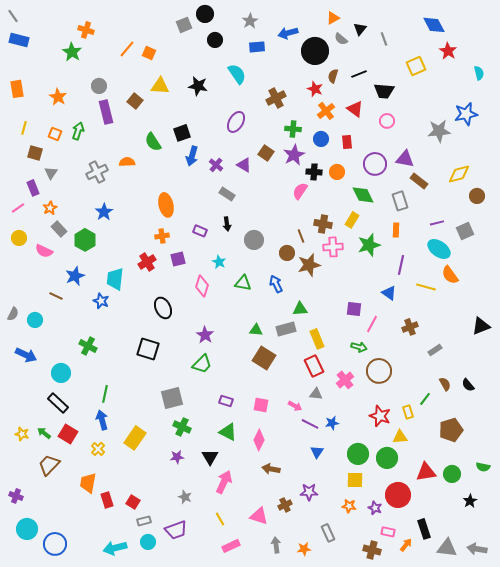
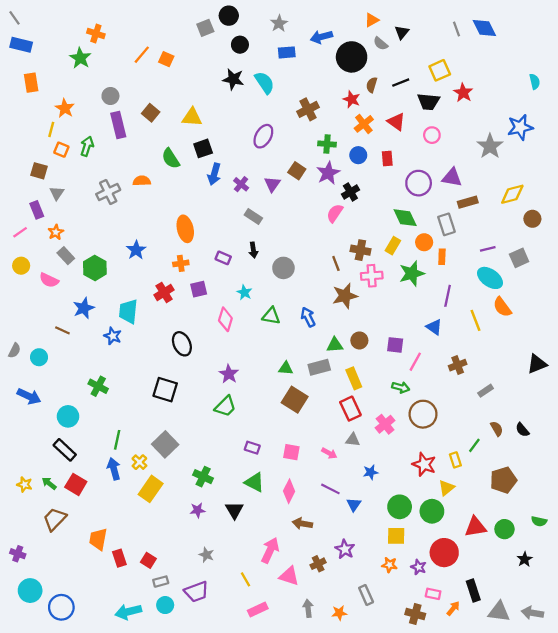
gray line: (384, 39) -> (456, 29), moved
red star: (448, 51) -> (463, 93), moved
yellow square: (416, 66) -> (440, 70), moved
yellow triangle: (160, 86) -> (192, 117), moved
black star: (198, 86) -> (233, 79), moved
orange rectangle: (17, 89) -> (31, 83), moved
yellow line: (24, 128) -> (51, 129), moved
gray star: (439, 131) -> (490, 146), turned -30
purple triangle: (244, 165) -> (272, 184), turned 35
black cross: (314, 172) -> (350, 192), turned -35
orange circle: (337, 172) -> (424, 242), moved
brown rectangle: (419, 181) -> (468, 202), turned -54
blue star: (104, 212) -> (136, 250), moved
brown circle: (287, 253) -> (359, 340), moved
yellow line: (426, 287) -> (475, 320), turned 54
gray square: (172, 398) -> (165, 444), moved, turned -30
purple line: (310, 424) -> (330, 489), moved
yellow triangle: (400, 437) -> (446, 488), turned -35
yellow cross: (98, 449) -> (139, 462), moved
pink arrow: (224, 482) -> (270, 550), moved
purple star: (309, 492) -> (345, 549), turned 30

